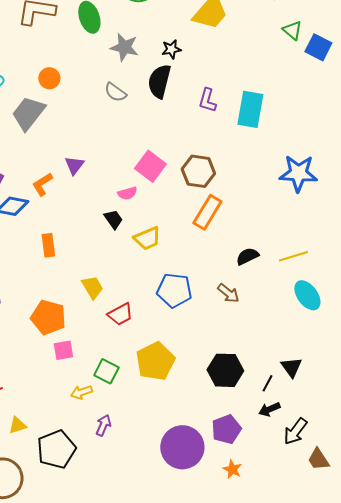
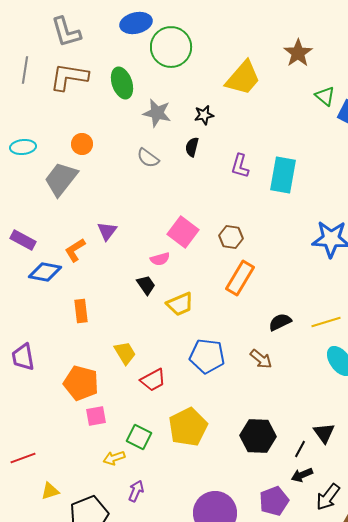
black semicircle: (159, 81) -> (192, 147), size x0.6
brown hexagon: (198, 171) -> (231, 237), size x0.7
purple pentagon: (226, 429) -> (274, 501), moved

